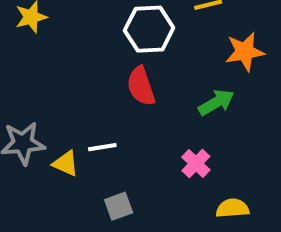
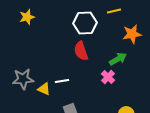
pink cross: (196, 163) -> (108, 77), moved

